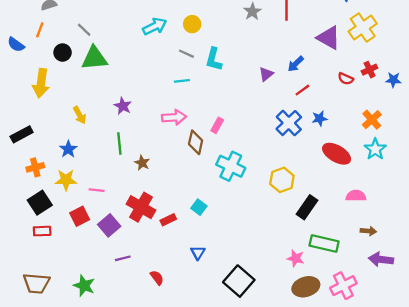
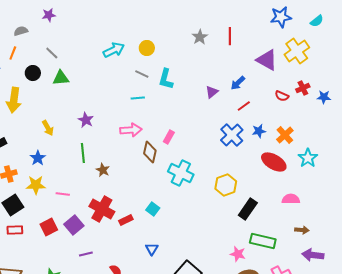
green triangle: (94, 58) -> (61, 78), size x0.7
orange cross: (372, 120) -> (285, 135), moved
red square: (80, 216) -> (49, 227), moved

